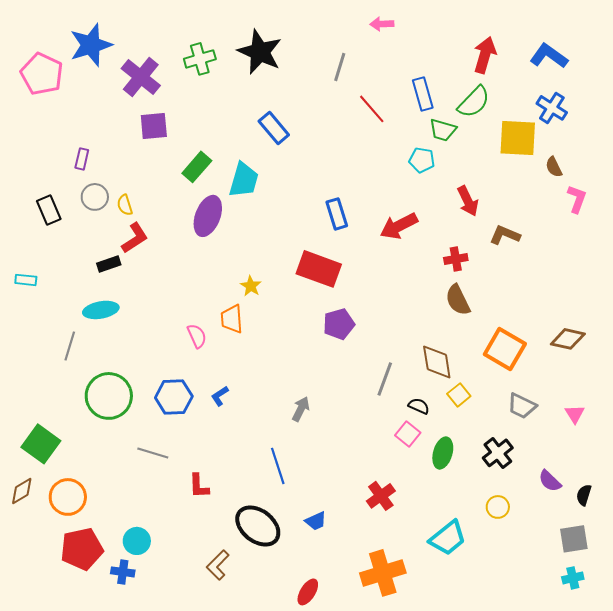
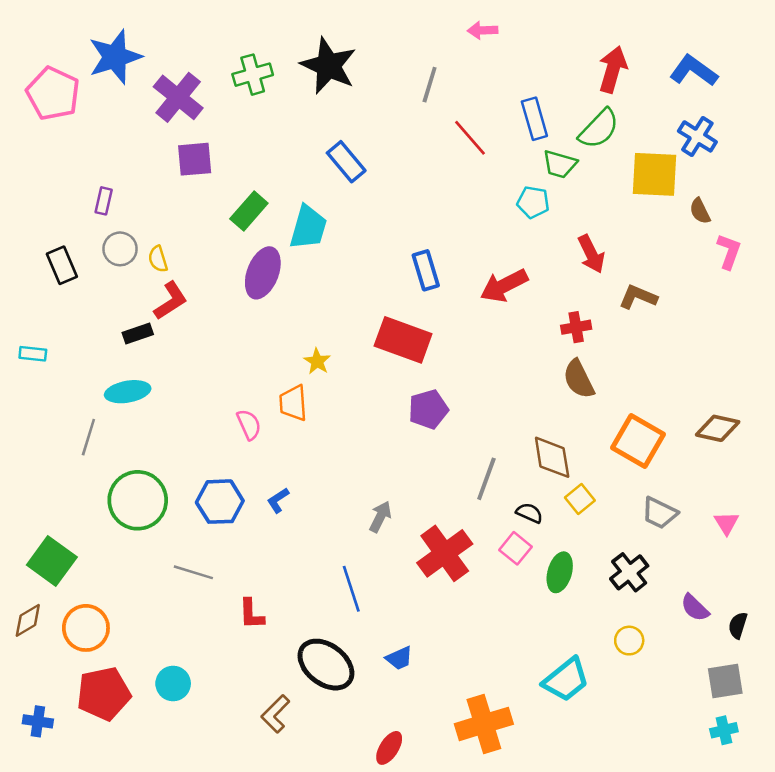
red cross: (381, 496) -> (445, 553), moved, size x1.5
blue cross: (123, 572) -> (38, 721), moved

